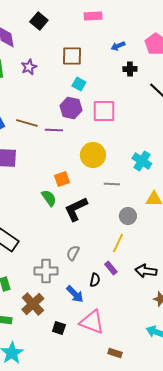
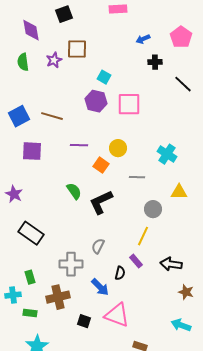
black square: (39, 21) -> (64, 14), turned 30
brown square: (72, 56) -> (77, 49), moved
purple line: (54, 130) -> (79, 145), moved
yellow circle: (93, 155) -> (118, 148), size x0.7
orange square: (62, 179) -> (101, 165), moved, turned -35
brown cross: (33, 304) -> (58, 297), turned 30

